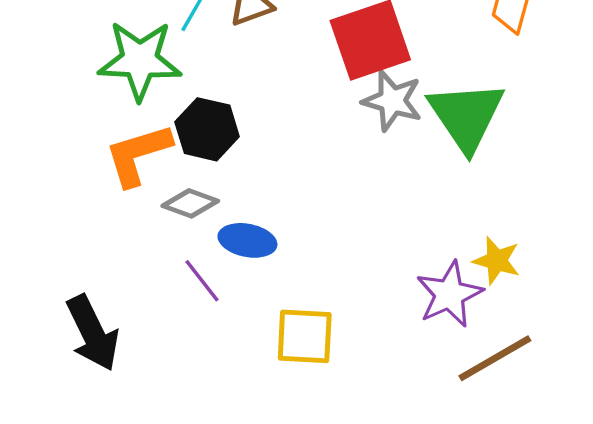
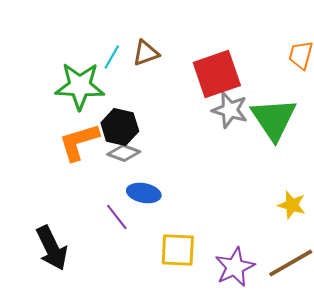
gray diamond: (190, 203) -> (124, 153), moved
purple star: (449, 294) -> (235, 267), moved

